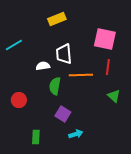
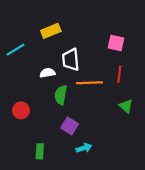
yellow rectangle: (57, 19) -> (51, 31), moved
pink square: (105, 39) -> (116, 43), size x0.7

